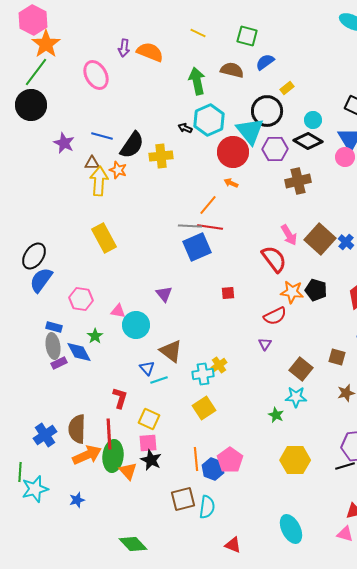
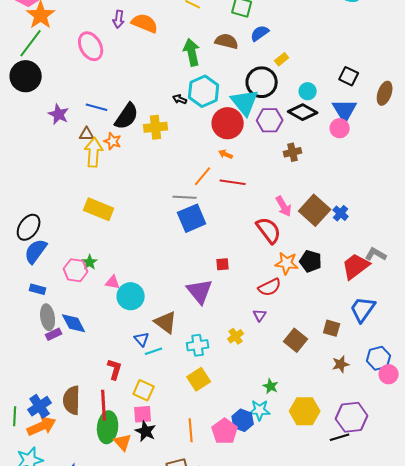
brown cross: (298, 181) -> (293, 152), size x0.7
red line: (210, 227) -> (233, 182), moved
yellow rectangle: (104, 238) -> (99, 209), turned -40
purple triangle: (164, 294) -> (200, 291), moved, size x1.6
blue rectangle: (54, 327) -> (38, 289), moved
green star: (95, 336) -> (90, 262), moved
yellow cross: (219, 365) -> (236, 336), moved
cyan star: (296, 397) -> (260, 410), moved
orange arrow: (87, 455) -> (42, 426), moved
yellow hexagon: (295, 460) -> (305, 411), moved
blue hexagon: (213, 469) -> (243, 420), moved
green line: (20, 472) -> (15, 416), moved

